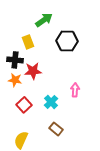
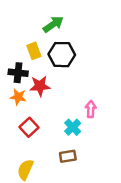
black hexagon: (67, 41) -> (62, 55), moved
cyan cross: (51, 102) -> (73, 127), moved
brown rectangle: (56, 129) -> (68, 156), turned -48

